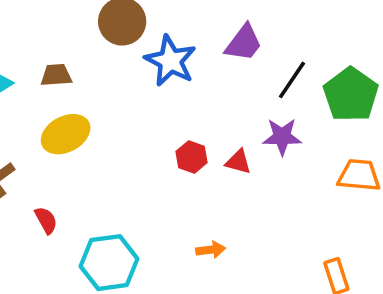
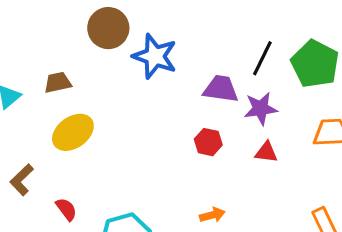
purple trapezoid: (244, 43) -> (221, 89), moved, turned -111
red hexagon: (192, 157) -> (208, 142), moved
red triangle: (238, 162) -> (266, 152), moved

